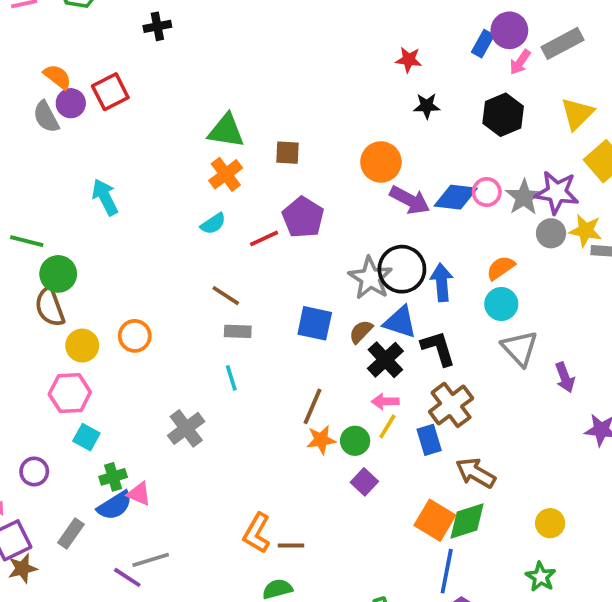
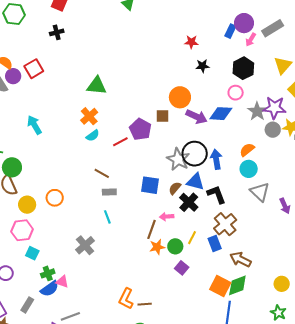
brown square: (288, 153) -> (162, 116), moved
orange cross: (226, 174) -> (89, 116), moved
pink circle: (487, 192) -> (236, 93), moved
pink arrow: (385, 401) -> (167, 217), moved

